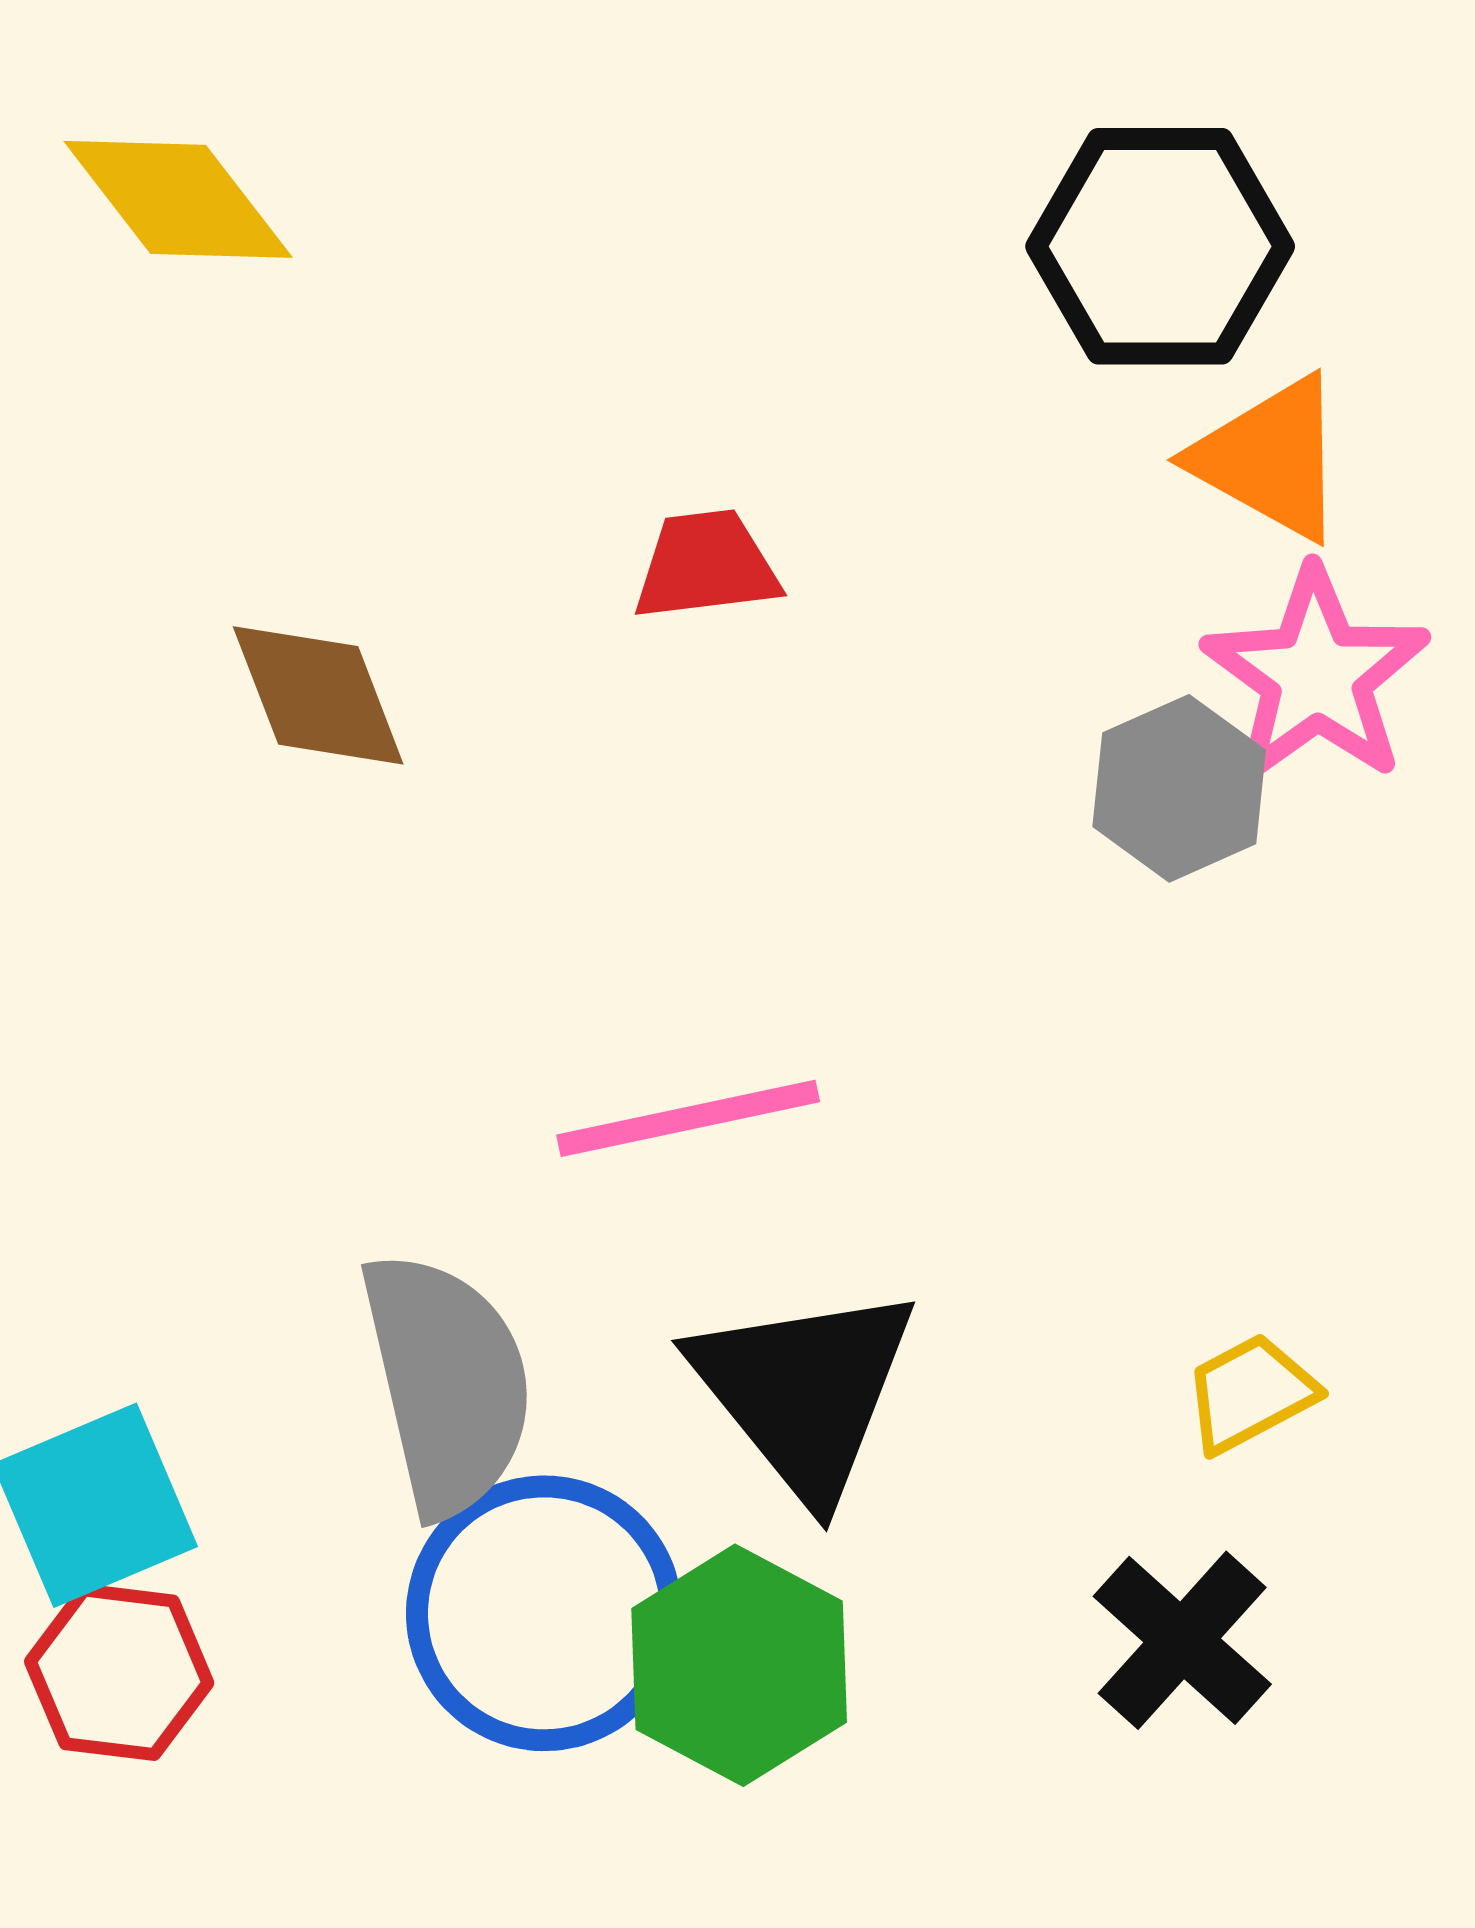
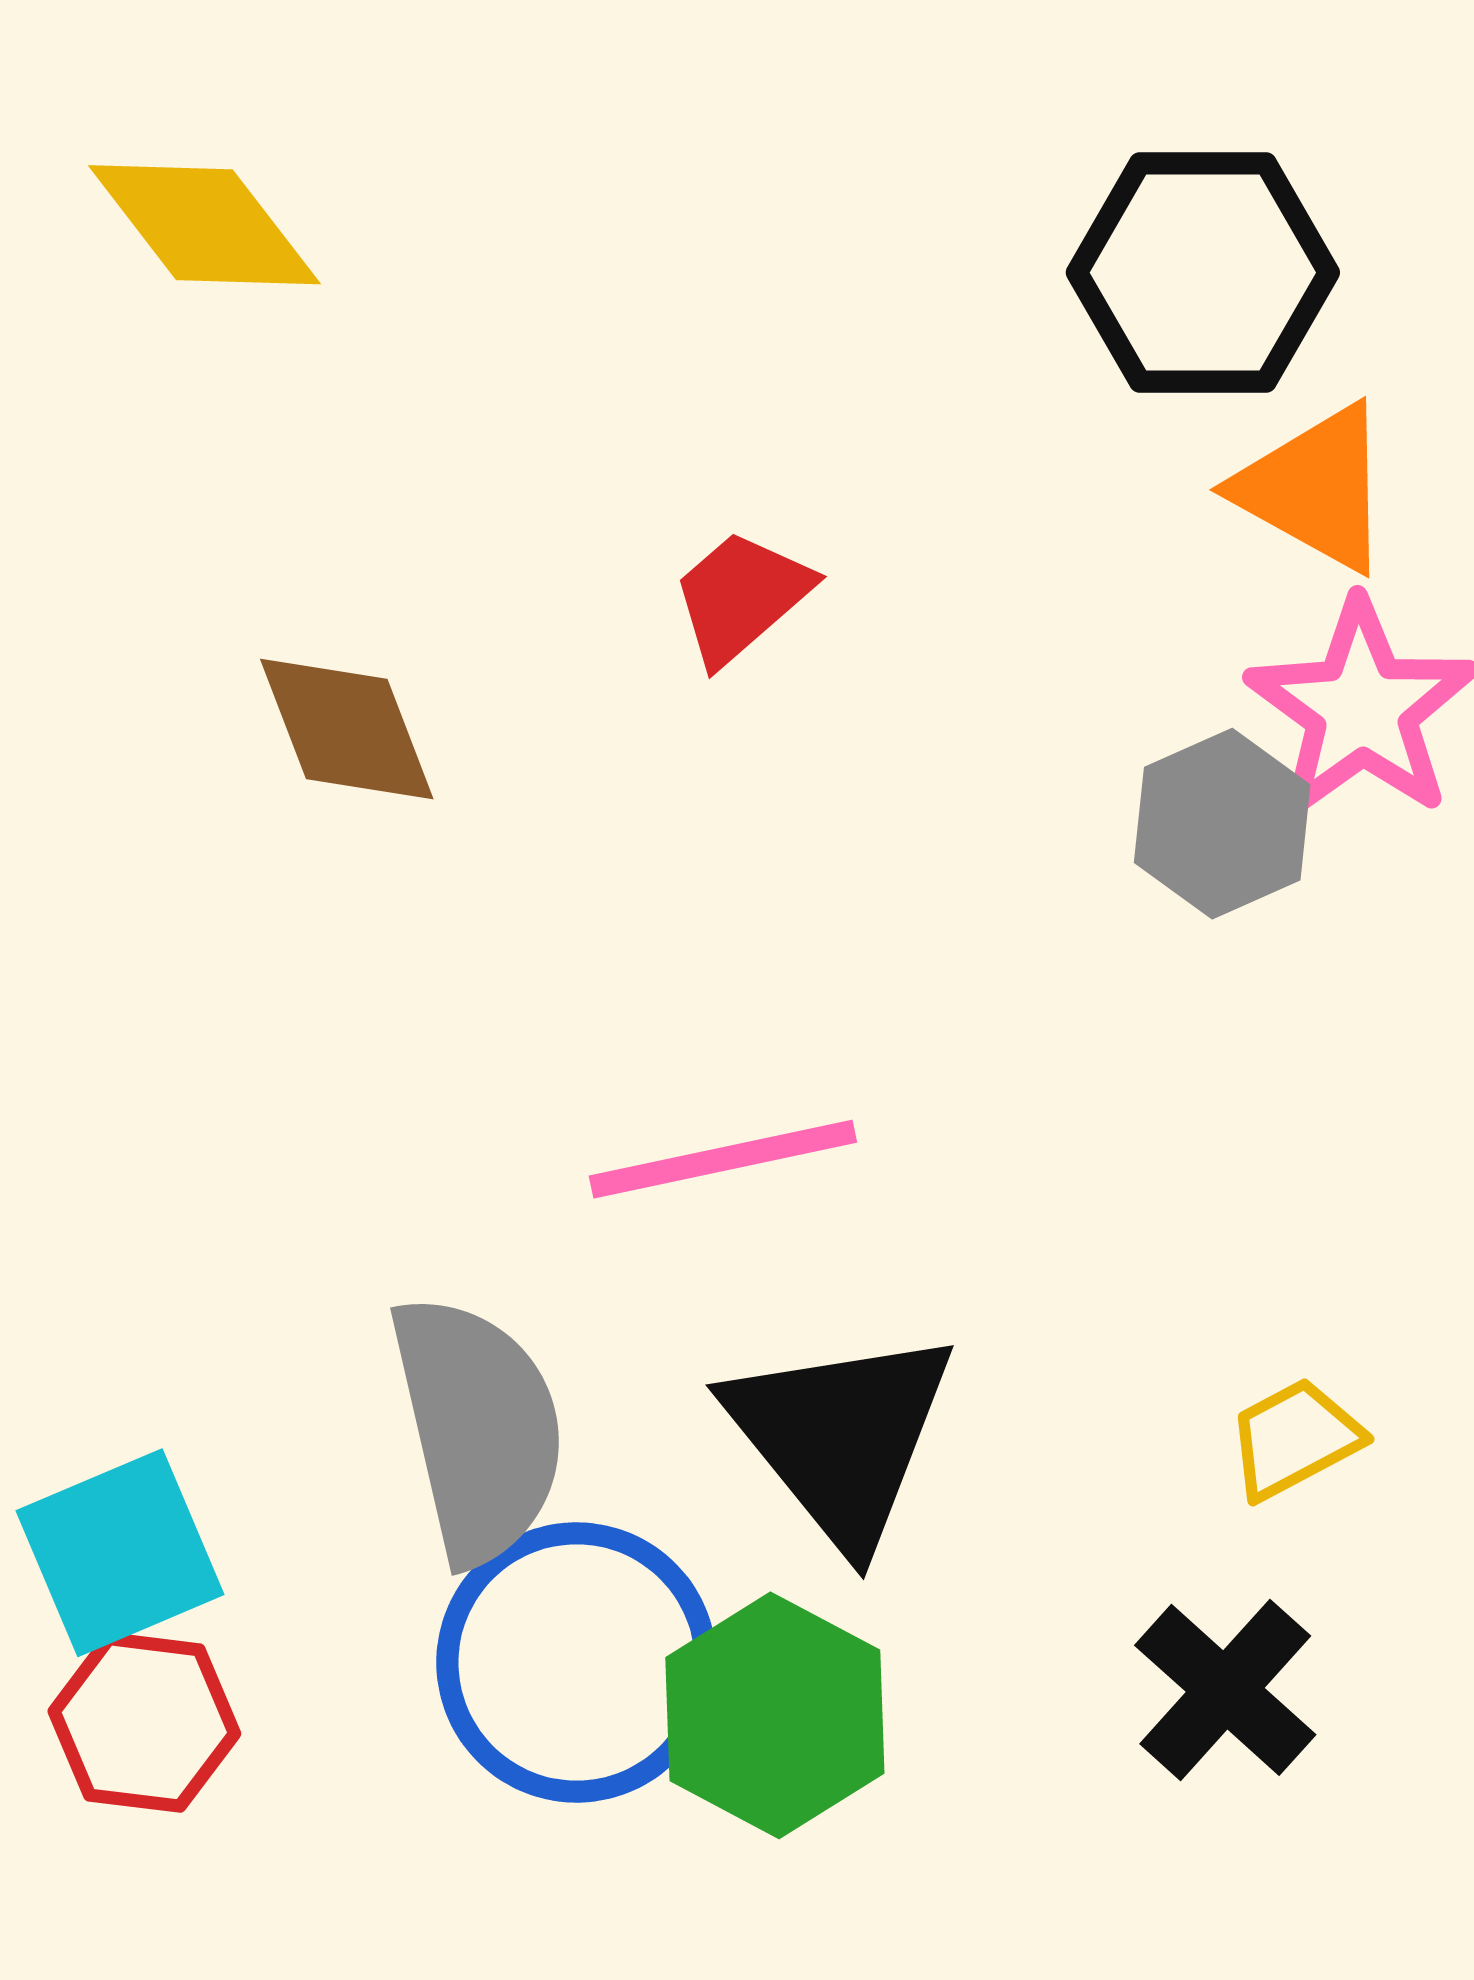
red trapezoid: (706, 565) -> (741, 597), turned -34

